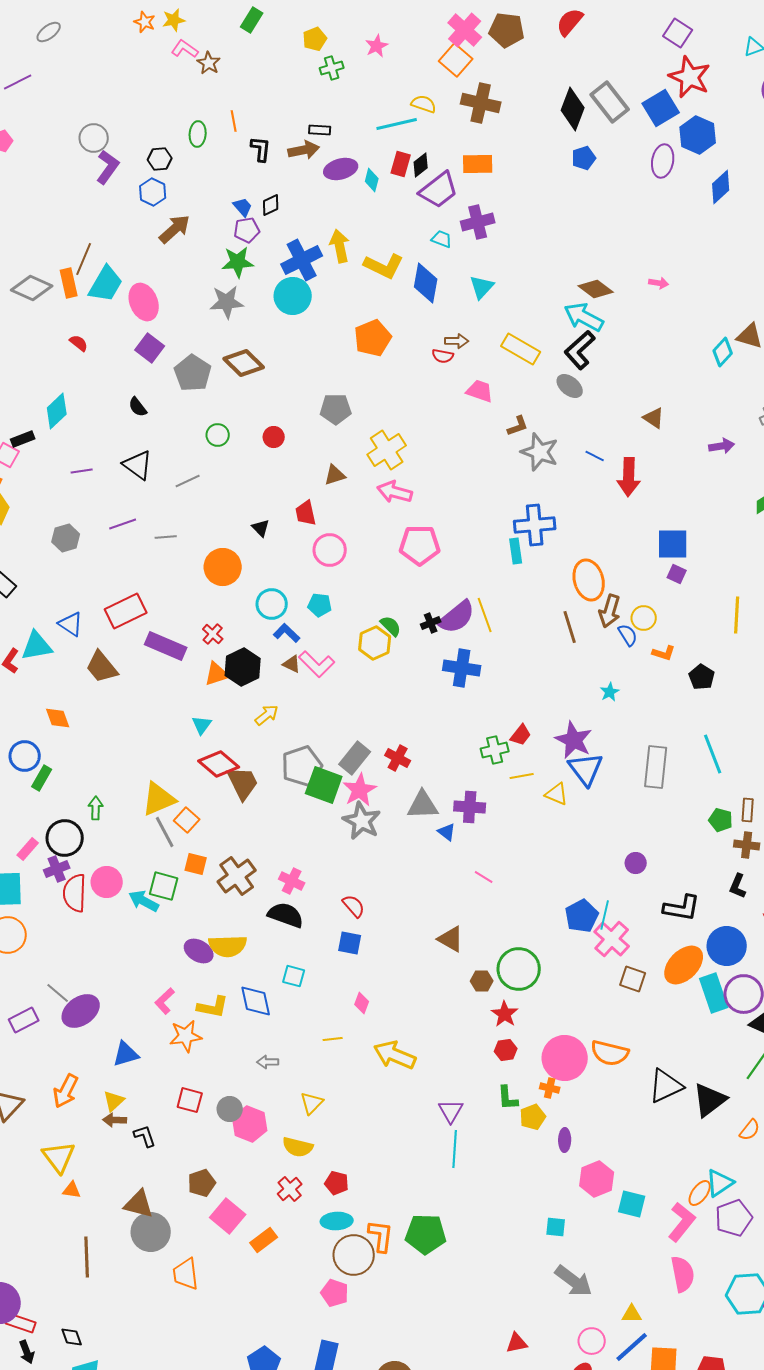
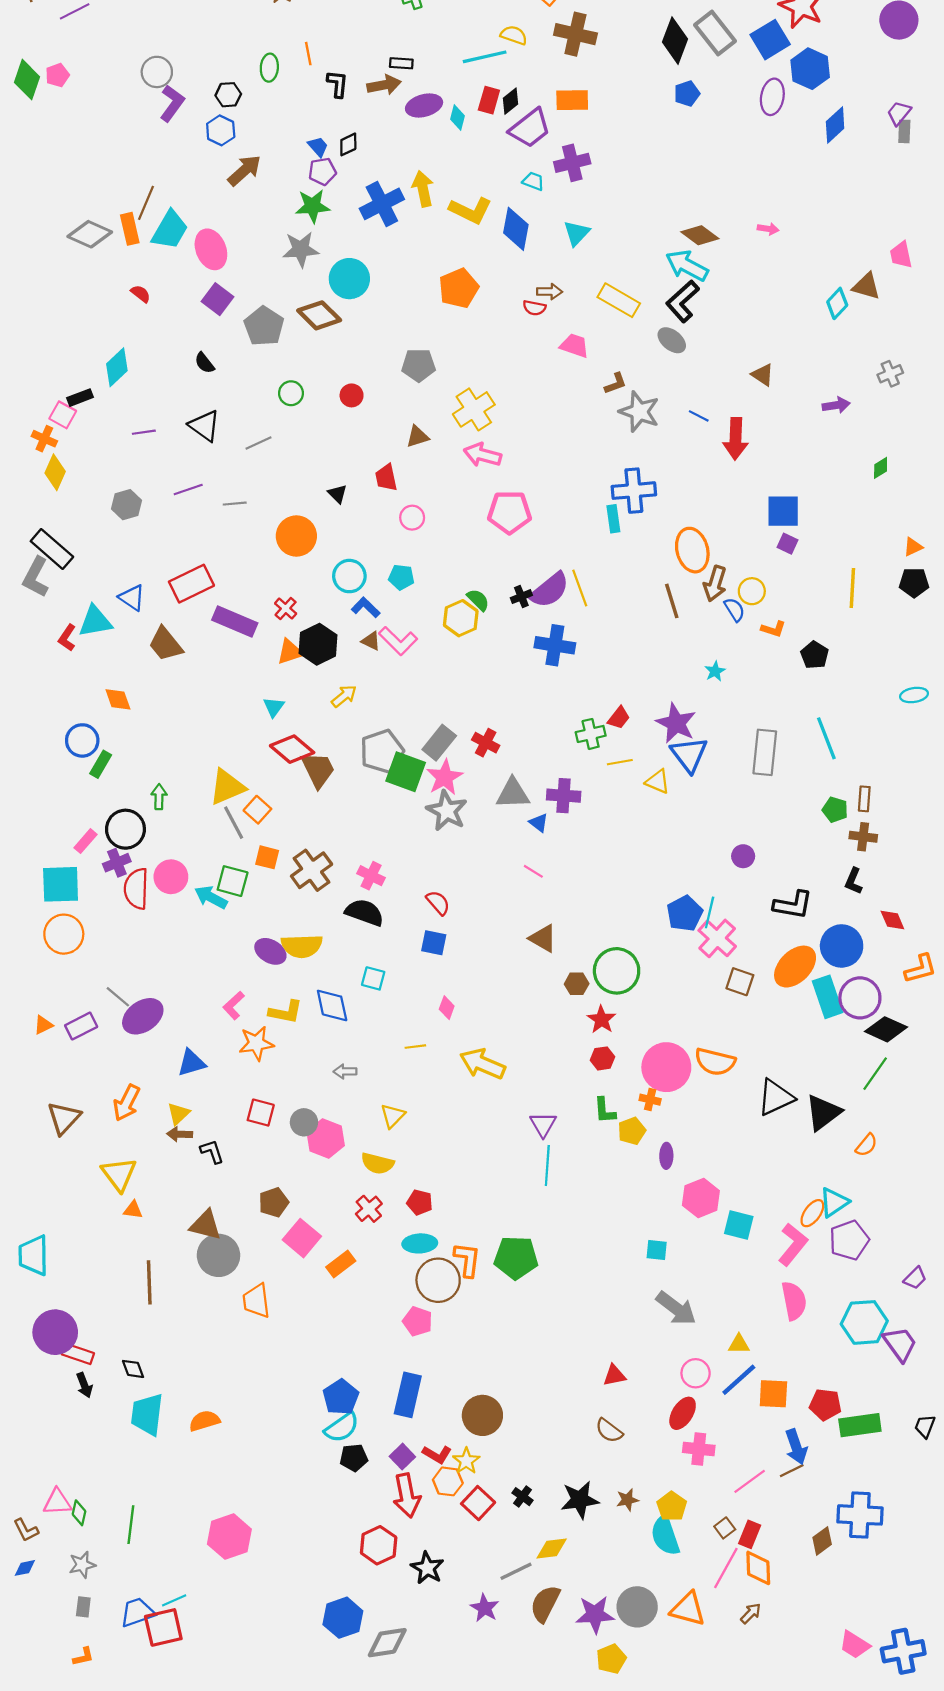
cyan circle: (293, 296) -> (349, 279), moved
pink circle: (330, 550) -> (412, 518), size x0.7
pink line: (484, 877) -> (533, 871), moved

